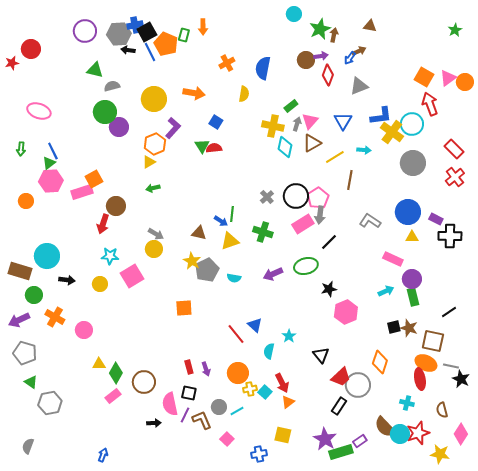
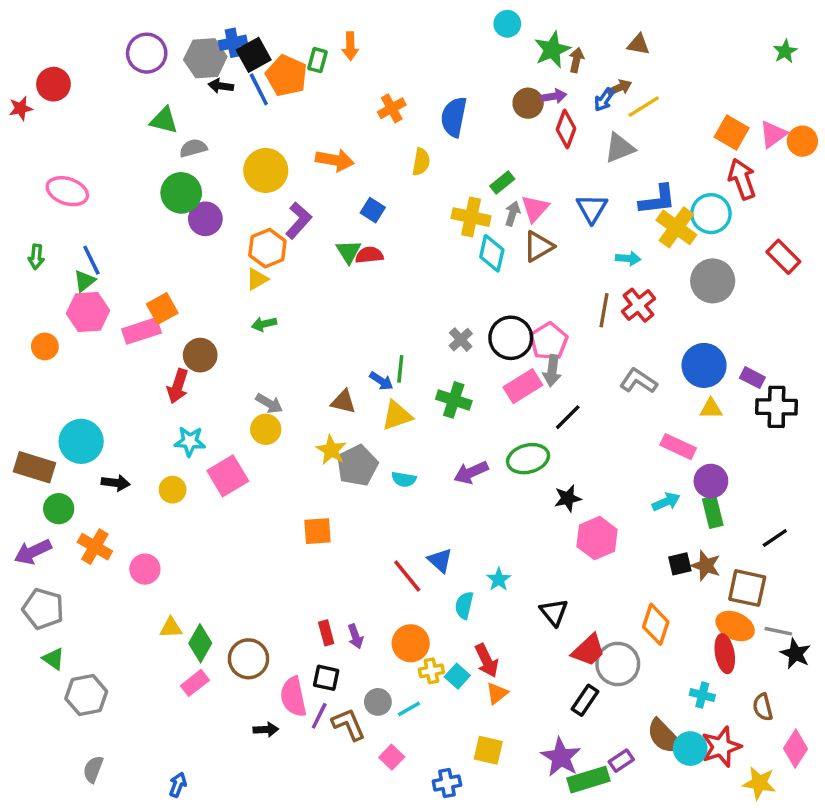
yellow line: (335, 157) -> (644, 107), moved
red cross: (455, 177) -> (638, 305), moved
gray semicircle: (28, 446) -> (93, 769), moved

